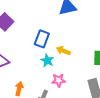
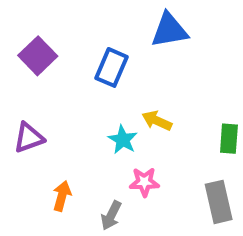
blue rectangle: (42, 39) -> (112, 67), moved

